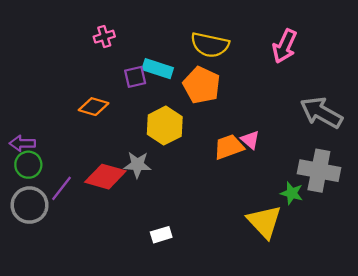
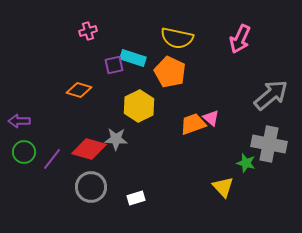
gray arrow: (321, 112) -> (271, 95), turned 111
green circle: (28, 165) -> (24, 152), moved
gray circle: (30, 205) -> (91, 187), moved
yellow triangle: (264, 222) -> (223, 187), size x0.7

